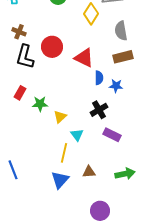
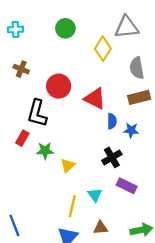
black L-shape: (25, 57) -> (37, 113), moved
cyan triangle: (77, 135) -> (95, 195), moved

